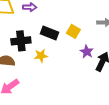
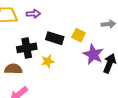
purple star: (87, 52) -> (93, 54), size x1.5

